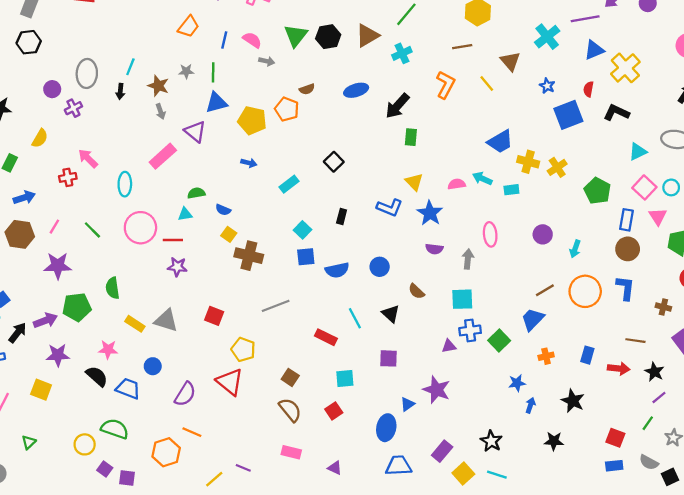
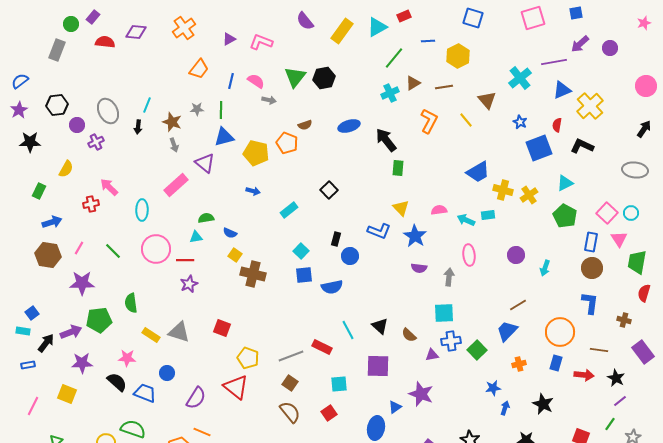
brown triangle: (367, 36) -> (413, 83), moved, size x0.7
black hexagon: (29, 42) -> (57, 105), moved
gray ellipse: (87, 73) -> (108, 111), turned -30
black arrow: (397, 106) -> (386, 140), turned 100
cyan triangle: (638, 152) -> (565, 183), moved
cyan arrow: (482, 179) -> (466, 220), moved
purple star: (177, 267) -> (189, 284), turned -30
blue circle: (380, 267) -> (350, 256), moved
brown semicircle: (416, 291) -> (409, 335), moved
orange circle: (585, 291) -> (560, 332), moved
gray line: (276, 306) -> (291, 356), moved
purple square: (388, 358) -> (378, 366), size x1.4

